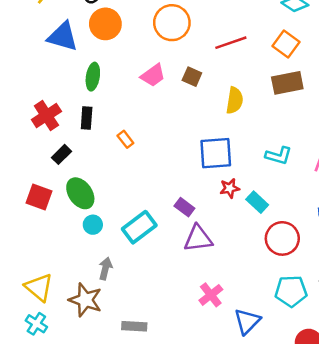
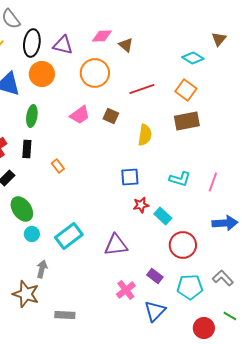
blue square: (216, 153) -> (130, 177), size x0.7
purple rectangle: (184, 207) -> (155, 276), moved

